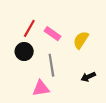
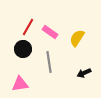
pink triangle: (41, 88) -> (20, 84), moved

